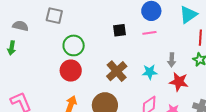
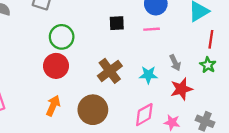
gray arrow: (172, 60) -> (175, 63), turned -32
red star: (179, 82) -> (181, 89), turned -30

